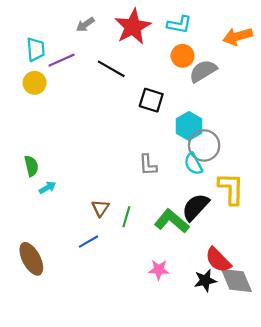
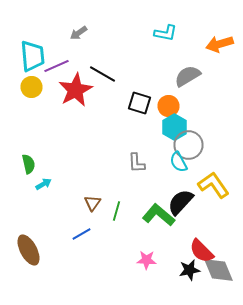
red star: (133, 27) -> (76, 90), moved
cyan trapezoid: (36, 49) -> (32, 56), size x1.4
orange circle: (183, 56) -> (168, 106), moved
yellow L-shape: (231, 189) -> (214, 185), turned -36

